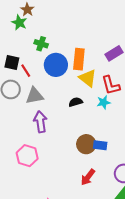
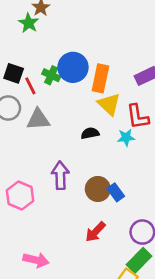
green cross: (41, 44) -> (51, 75), moved
blue circle: (56, 65) -> (73, 67), moved
purple arrow: (40, 122) -> (60, 175), moved
blue rectangle: (100, 145) -> (116, 192), turned 40

